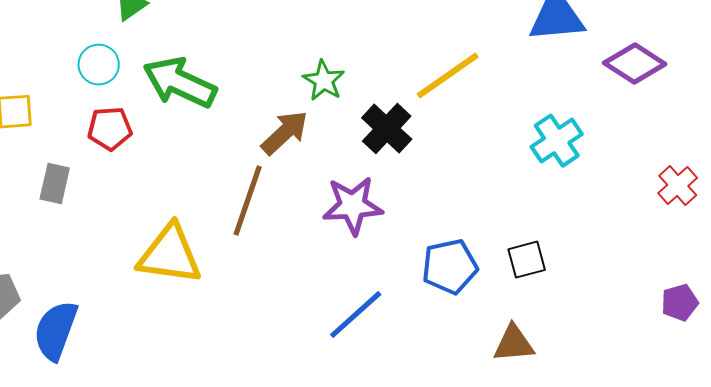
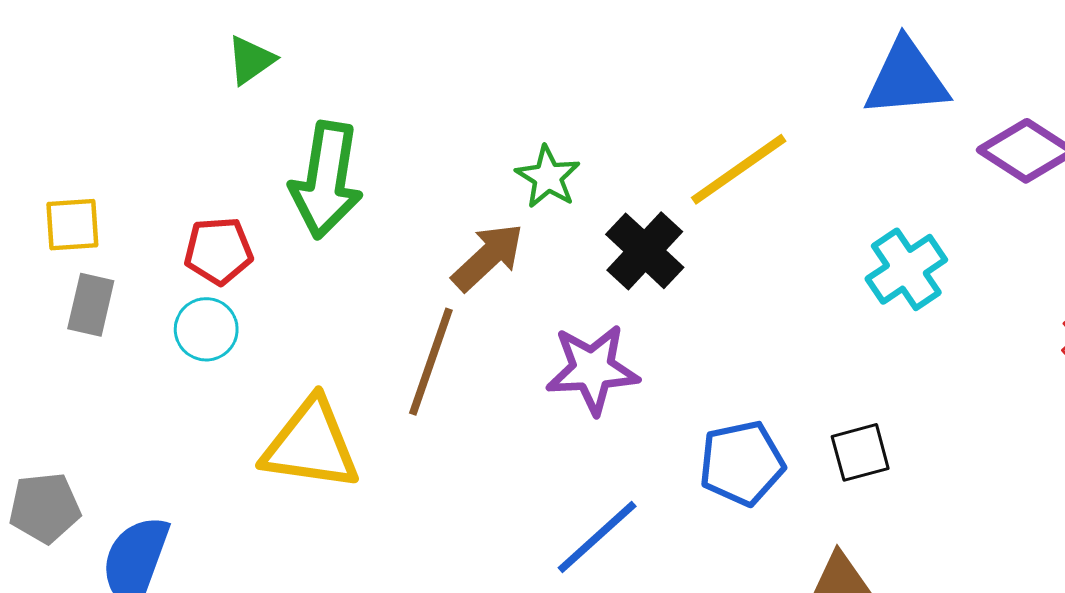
cyan circle: (99, 65) -> (206, 329), moved
green arrow: (180, 83) -> (326, 180), turned -106
gray rectangle: (55, 184) -> (91, 305), moved

